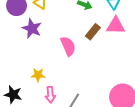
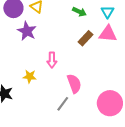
pink semicircle: (68, 46) -> (74, 84), moved
pink arrow: (50, 95) -> (52, 60), moved

